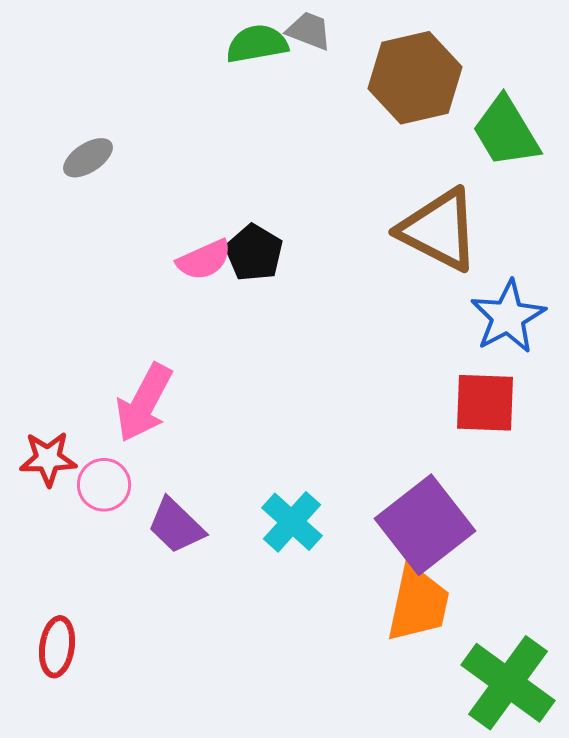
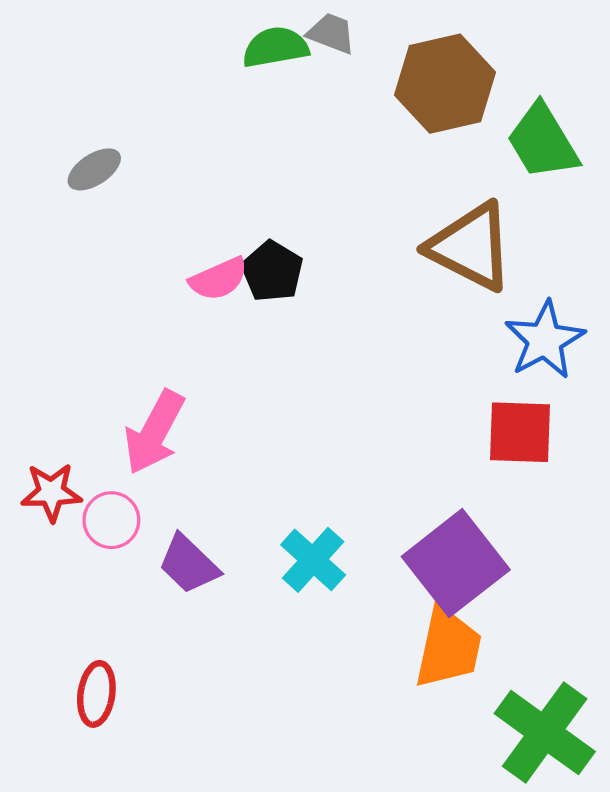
red ellipse: (57, 647) -> (96, 694), moved

